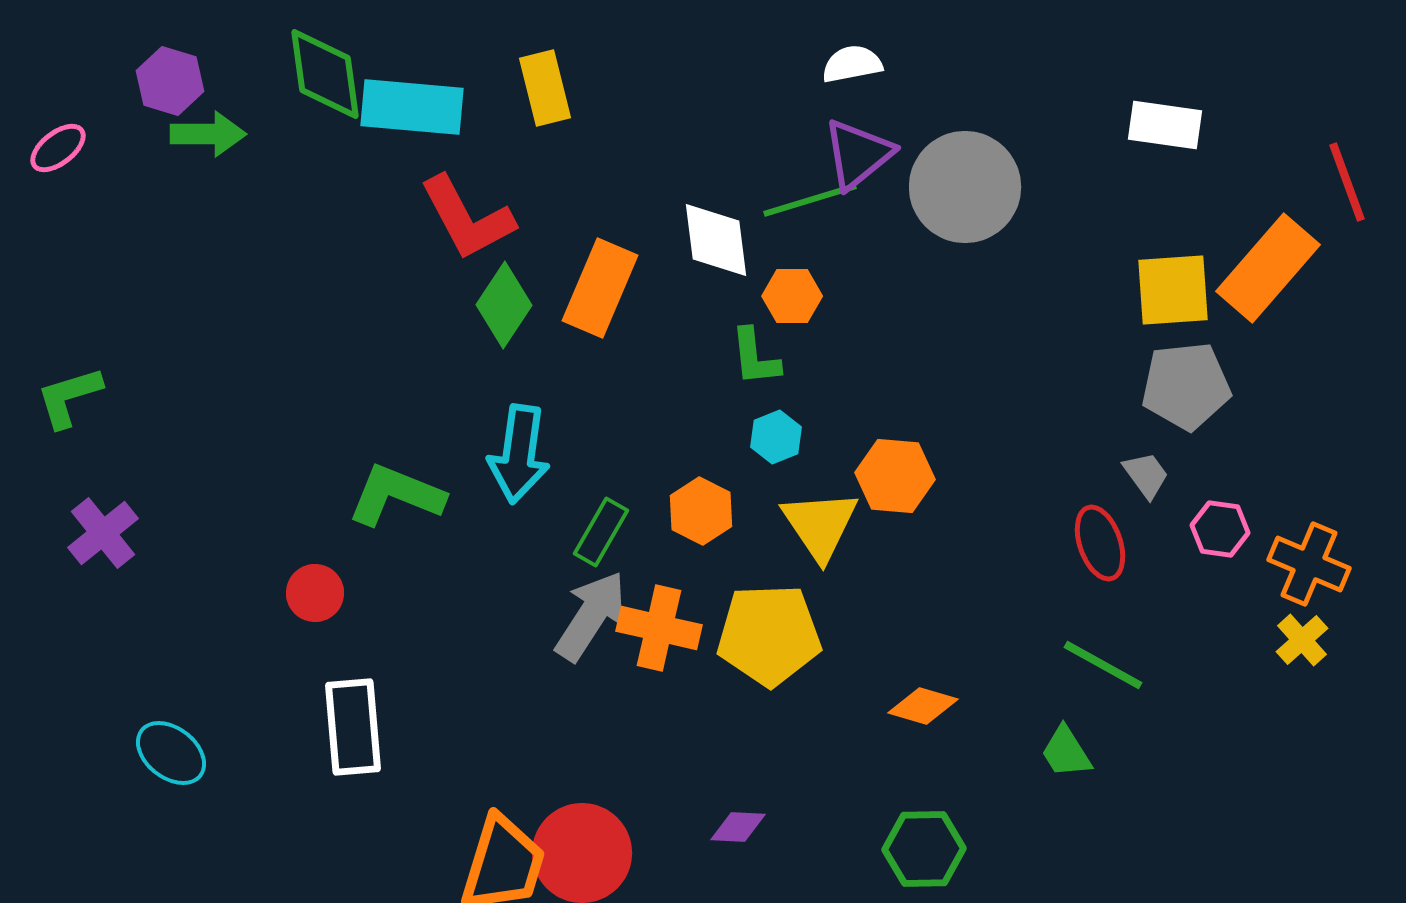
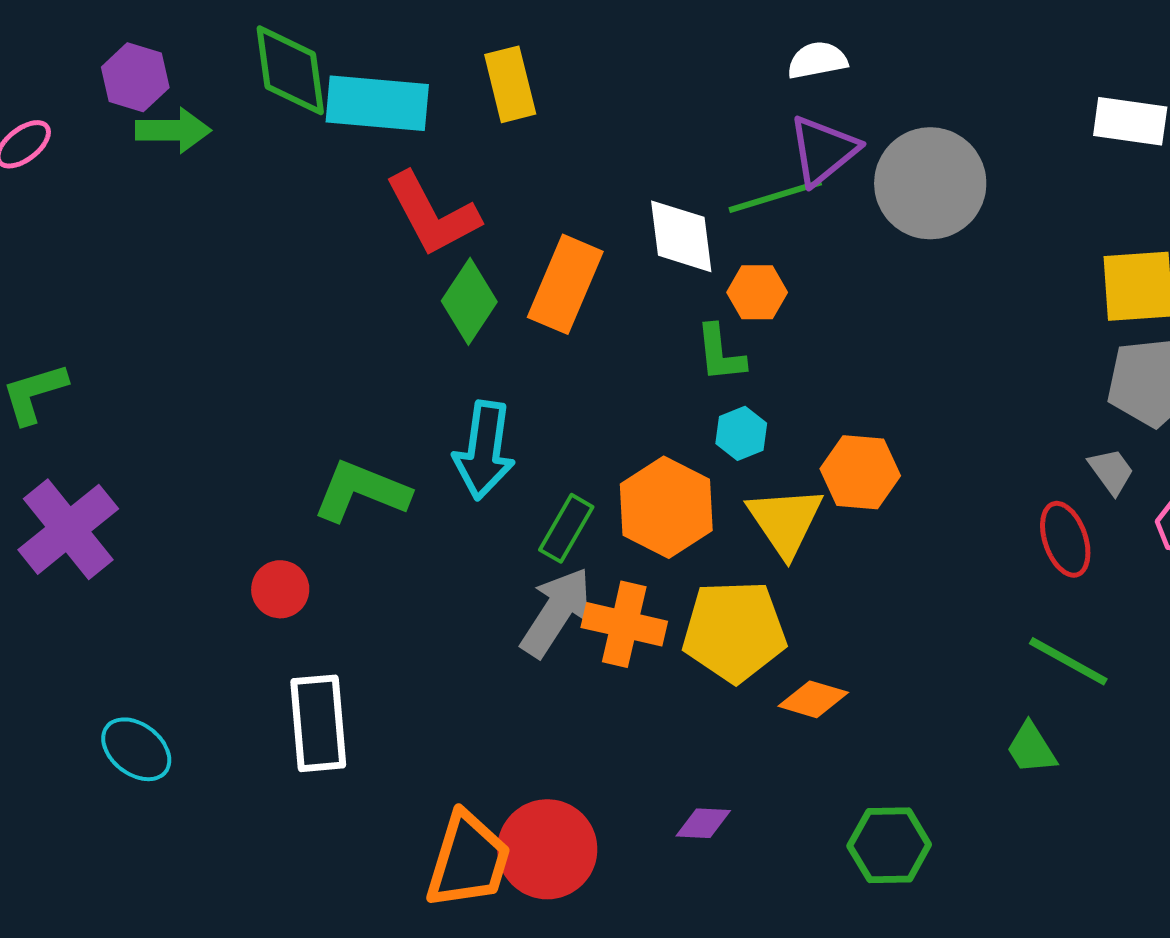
orange hexagon: (701, 511) -> (666, 507), size x1.5
purple cross: (103, 533) -> (68, 529), size x1.4
orange diamond: (923, 706) -> (813, 699), moved

